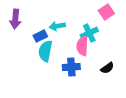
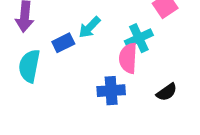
cyan arrow: (57, 26) -> (90, 27), turned -35
cyan semicircle: (45, 51) -> (29, 66), moved

